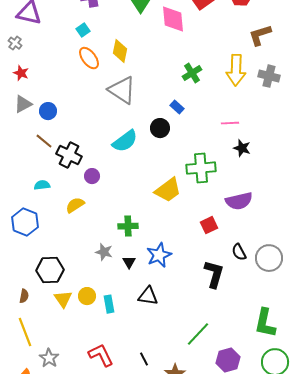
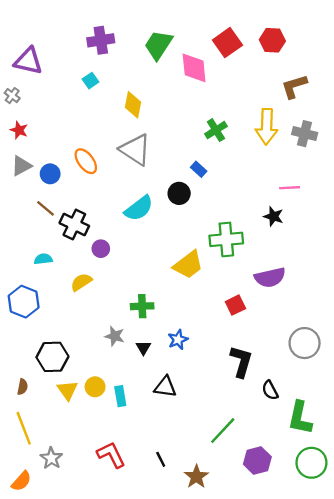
orange ellipse: (89, 58) -> (86, 161), moved
pink line: (230, 123) -> (290, 188), moved
black semicircle: (239, 252) -> (270, 390), moved
blue star: (159, 255) -> (178, 340), size x0.7

